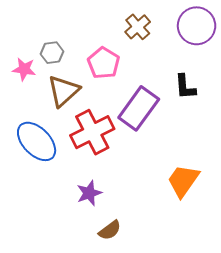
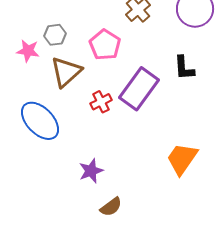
red cross: (92, 132) -> (101, 102), moved, size x0.5

